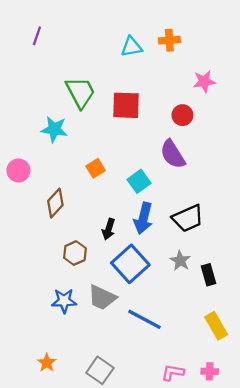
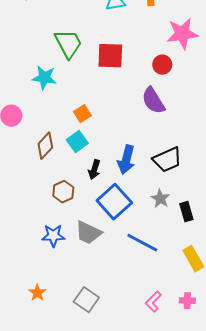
pink star: (204, 81) -> (182, 34), size x1.5
cyan square: (139, 181) -> (77, 142), moved
blue line: (144, 319) -> (142, 243), moved
pink L-shape: (173, 372) -> (153, 302), turned -55

